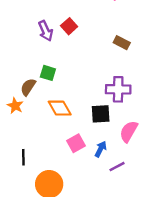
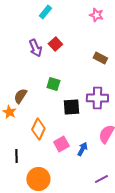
green square: (48, 73) -> (53, 84), moved
orange diamond: (60, 108) -> (38, 129), moved, turned 55
black square: (101, 114) -> (71, 107), moved
purple line: (117, 167) -> (101, 179), moved

